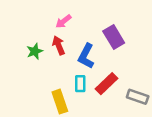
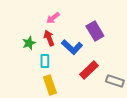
blue L-shape: (86, 56) -> (72, 47), turned -75
cyan rectangle: (80, 84) -> (45, 61), moved

